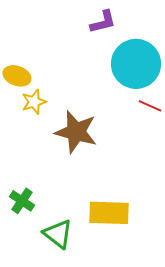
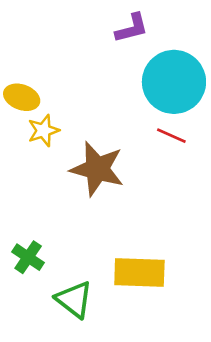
red line: (150, 106) -> (171, 136), moved

